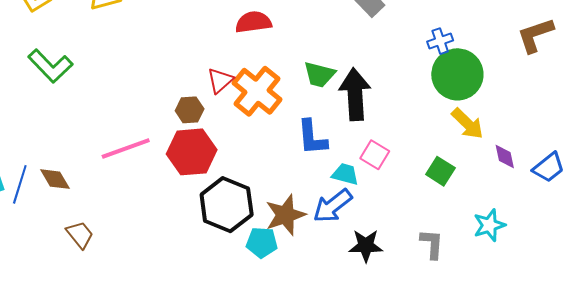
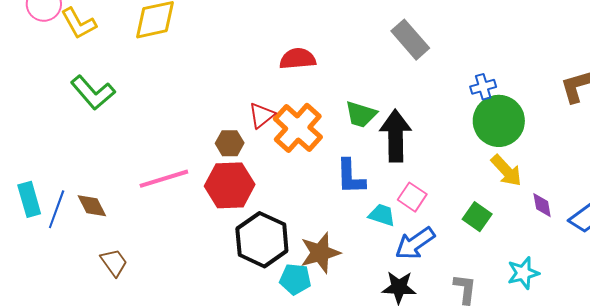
blue arrow: (333, 206) -> (415, 243), moved

